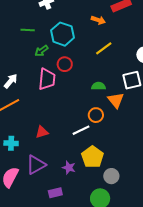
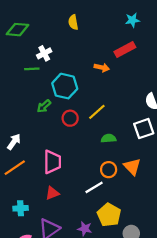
green line: (28, 30) -> (32, 69), moved
yellow line: (104, 48) -> (97, 112), moved
pink trapezoid: (47, 79) -> (52, 162), moved
orange triangle: (116, 100) -> (132, 167), moved

